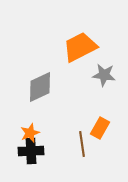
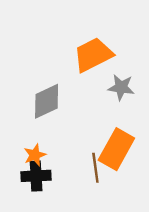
orange rectangle: (100, 128) -> (116, 149), size x1.6

